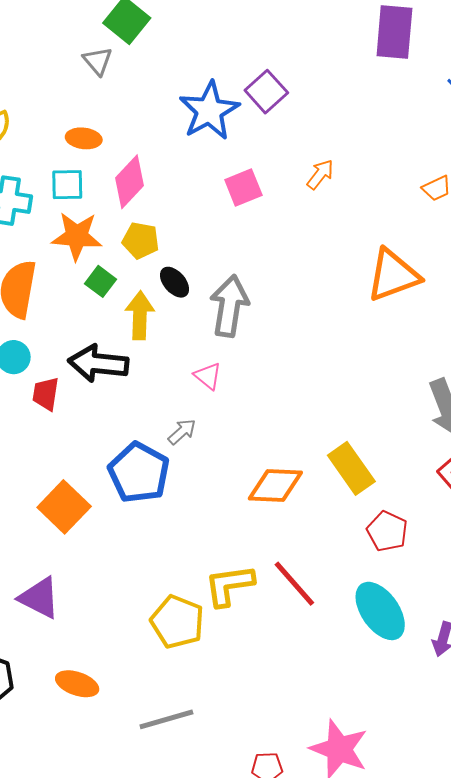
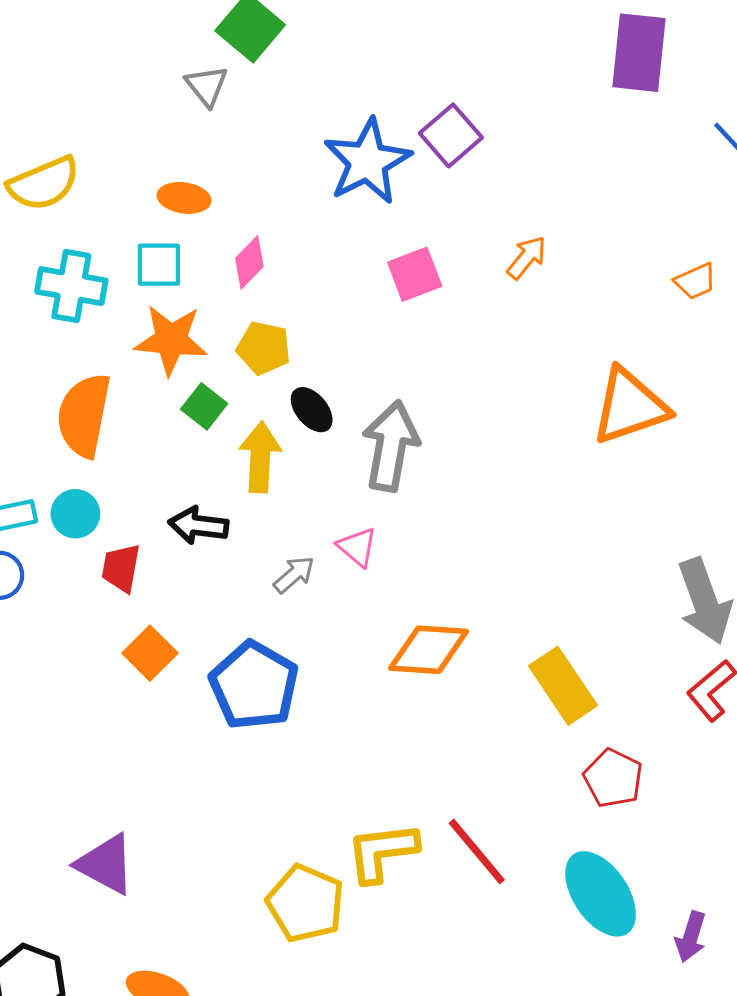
pink diamond: (130, 182) -> (249, 262), size x0.7
black arrow: (98, 363) -> (198, 525), size x0.7
gray arrow: (182, 432) -> (294, 575), moved
orange diamond: (275, 486) -> (429, 650), moved
orange square: (64, 507) -> (150, 653), moved, size x0.7

